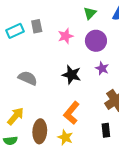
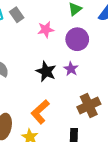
gray rectangle: (37, 26) -> (17, 15), turned -32
purple star: (102, 68) -> (71, 69), moved

